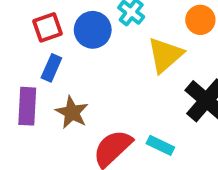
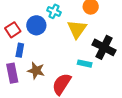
cyan rectangle: (160, 145) -> (85, 64), moved

